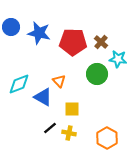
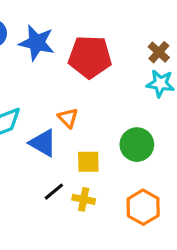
brown cross: (101, 42) -> (159, 52), moved
green circle: (97, 74) -> (137, 145), moved

